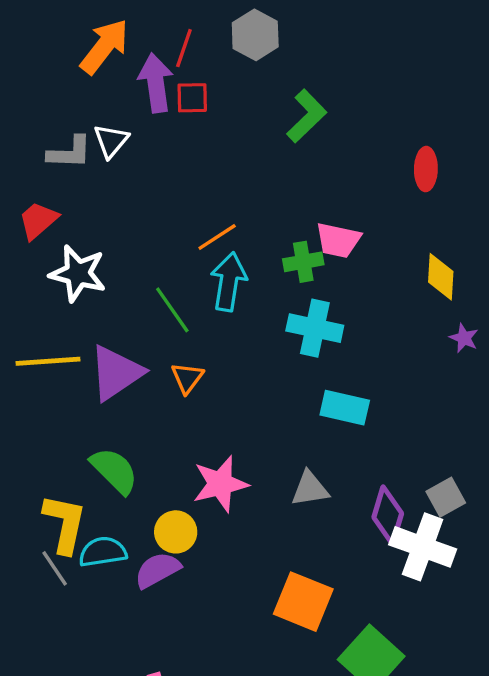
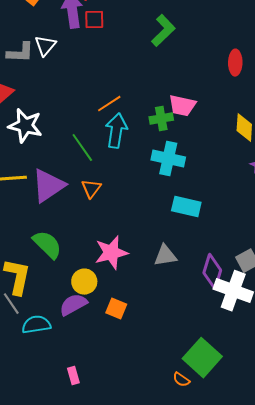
cyan semicircle: (103, 552) -> (36, 325), moved
orange square: (303, 602) -> (116, 309), moved, size x0.6

